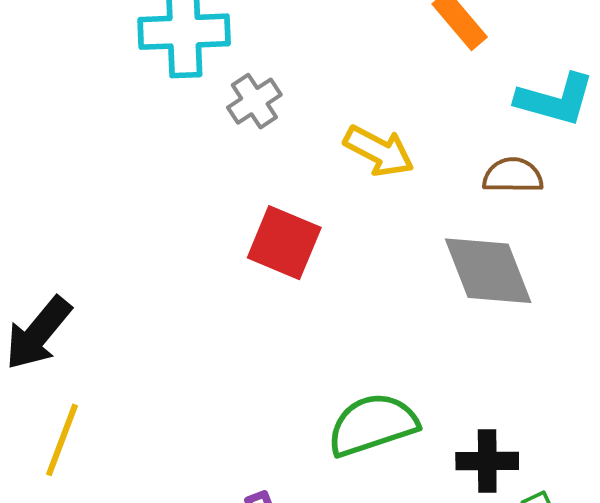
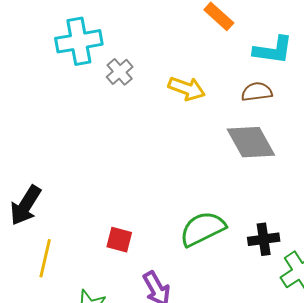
red square: (284, 243) -> (119, 240), moved, size x0.7

